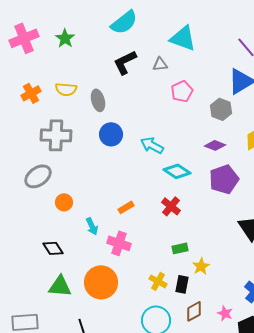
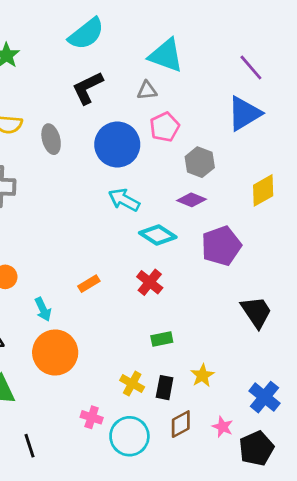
gray triangle: (160, 64) -> (147, 90), moved
gray hexagon: (221, 109) -> (200, 162), moved
blue circle: (111, 134) -> (117, 145), moved, size x1.4
purple diamond: (215, 145) -> (192, 200), moved
pink cross: (119, 243) -> (92, 417), moved, size x0.7
yellow star: (201, 266) -> (202, 375), moved
orange circle: (101, 282) -> (55, 353), moved

